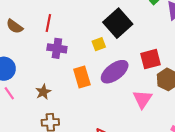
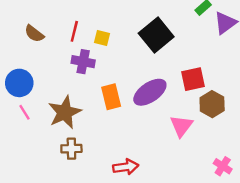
yellow square: (99, 44) -> (102, 38), moved, turned 32
brown star: (43, 92) -> (65, 112), size x1.8

